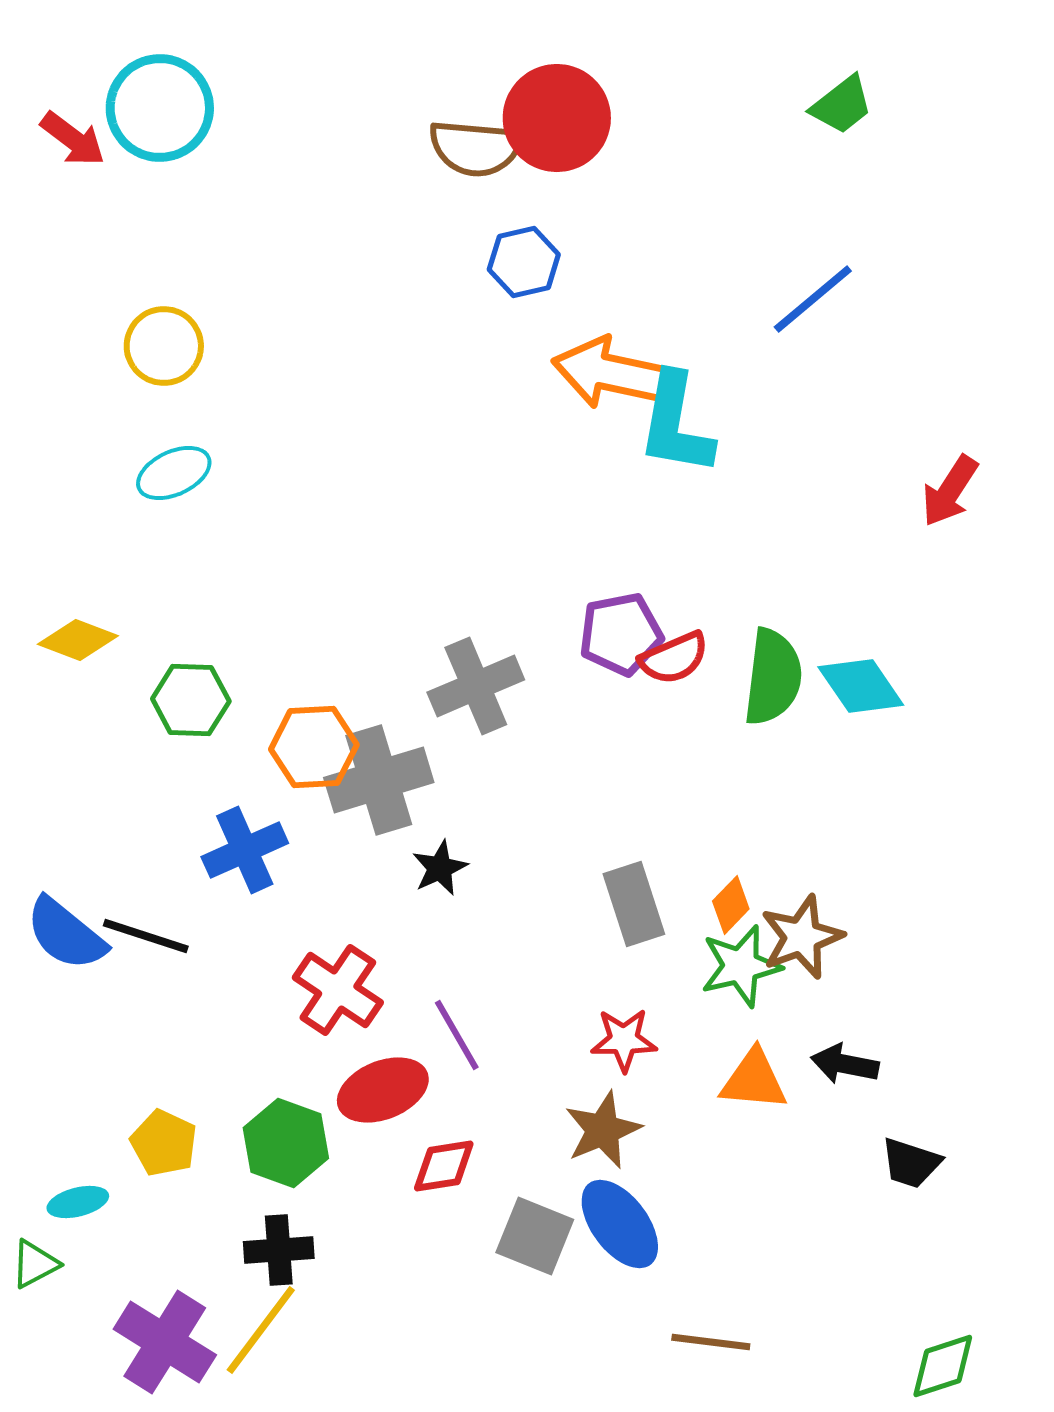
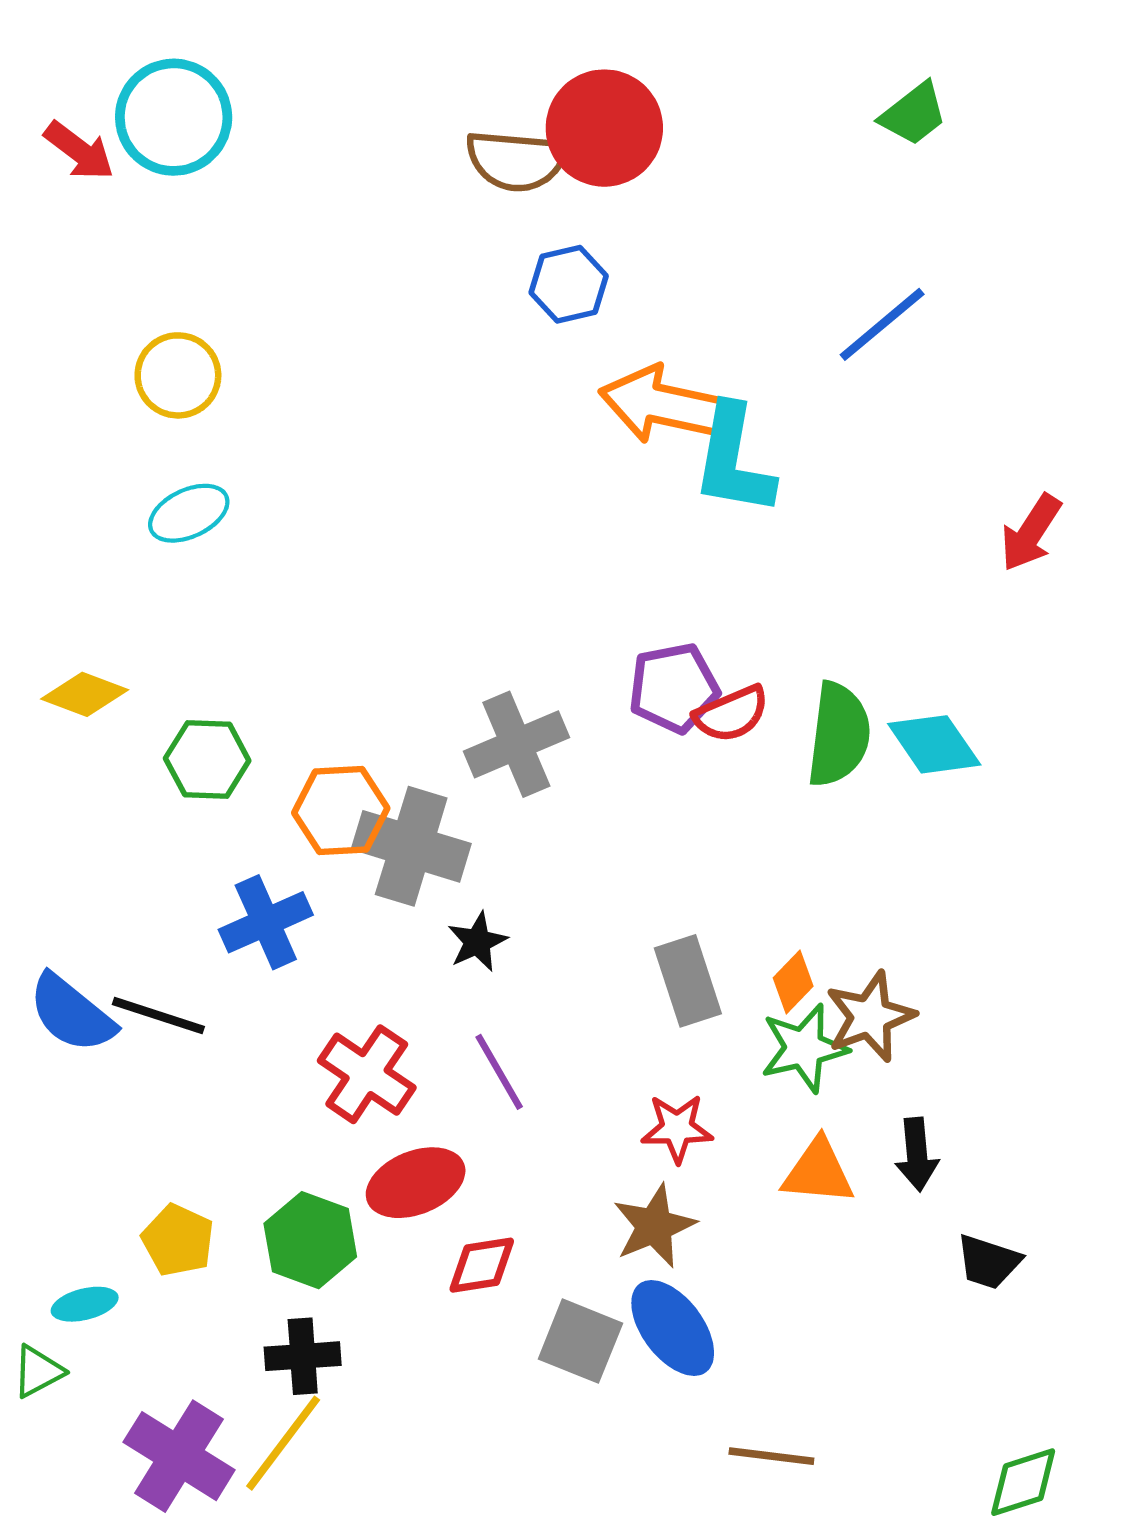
gray cross: (379, 780) -> (411, 846), turned 34
purple line: (457, 1035) -> (499, 1072), moved
black arrow: (845, 1064) -> (917, 1154), turned -106

